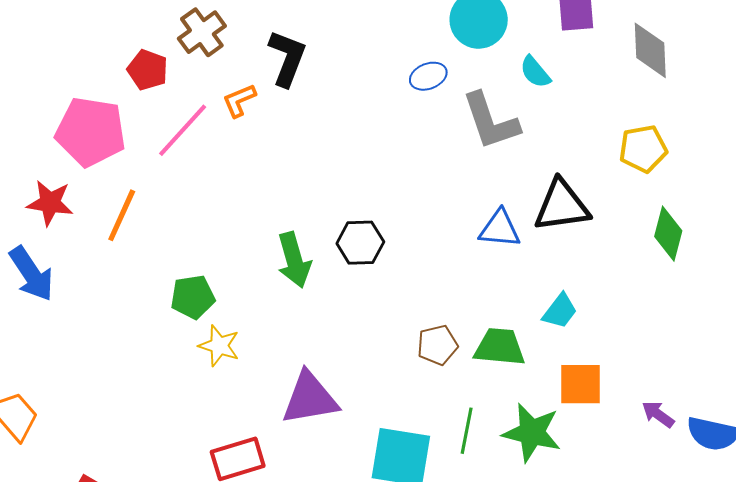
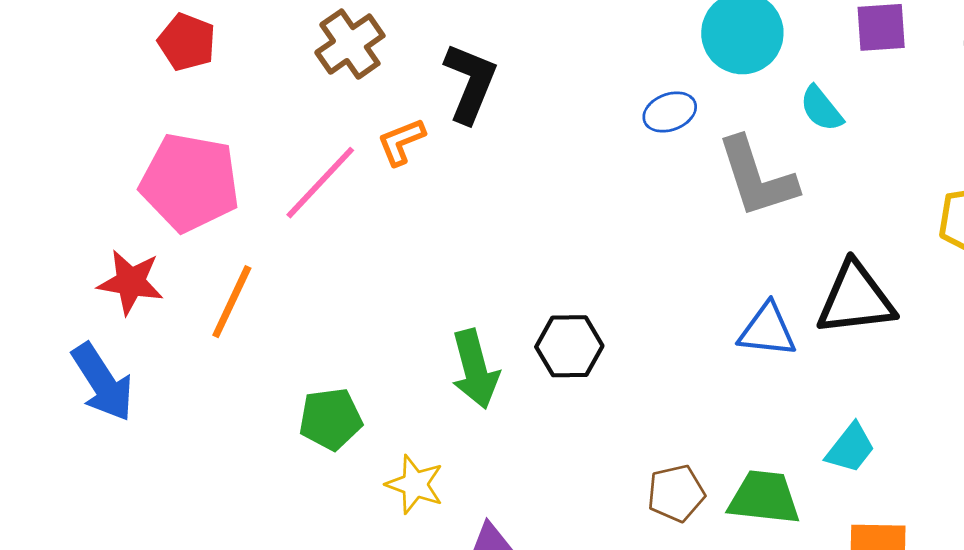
red pentagon: (148, 70) -> (187, 42), moved
yellow star: (219, 346) -> (415, 484), moved

